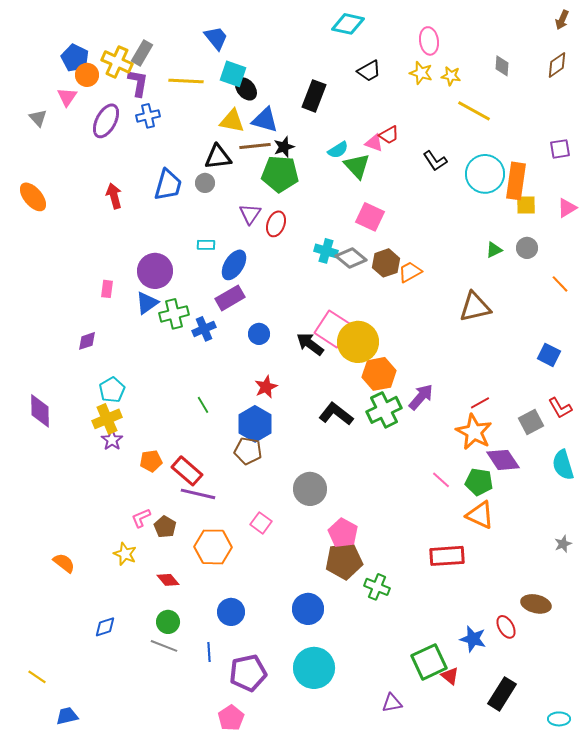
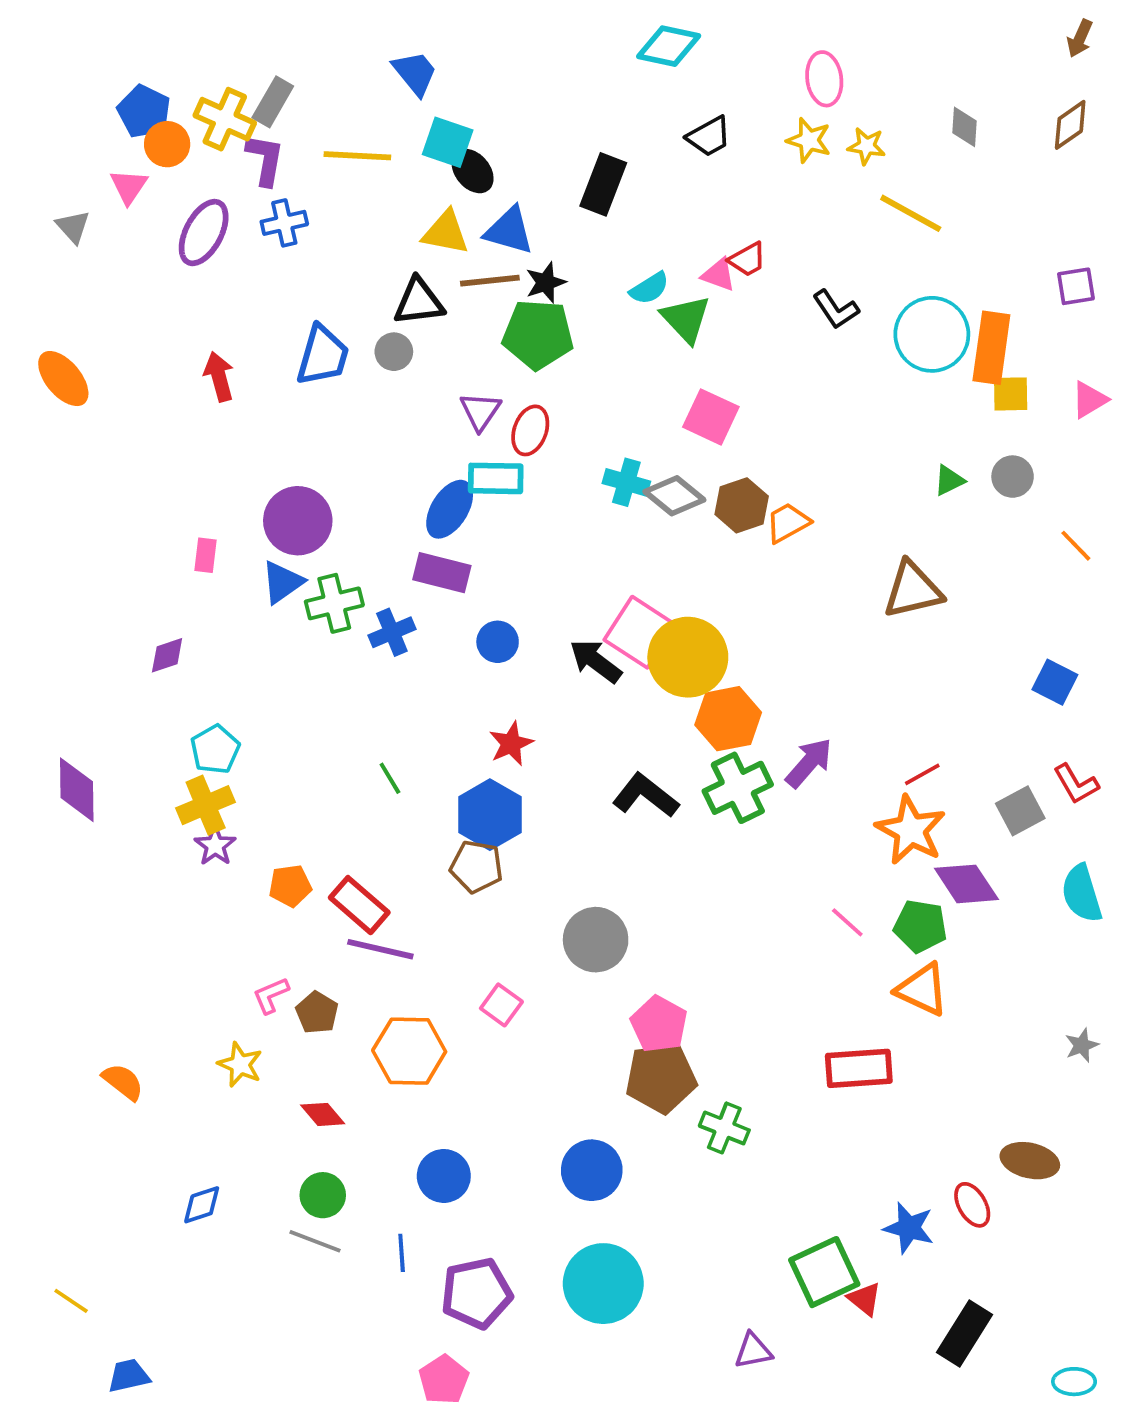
cyan rectangle: (206, 245) -> (496, 478), moved, size x1.6
purple rectangle: (230, 298) -> (442, 573), turned 44

